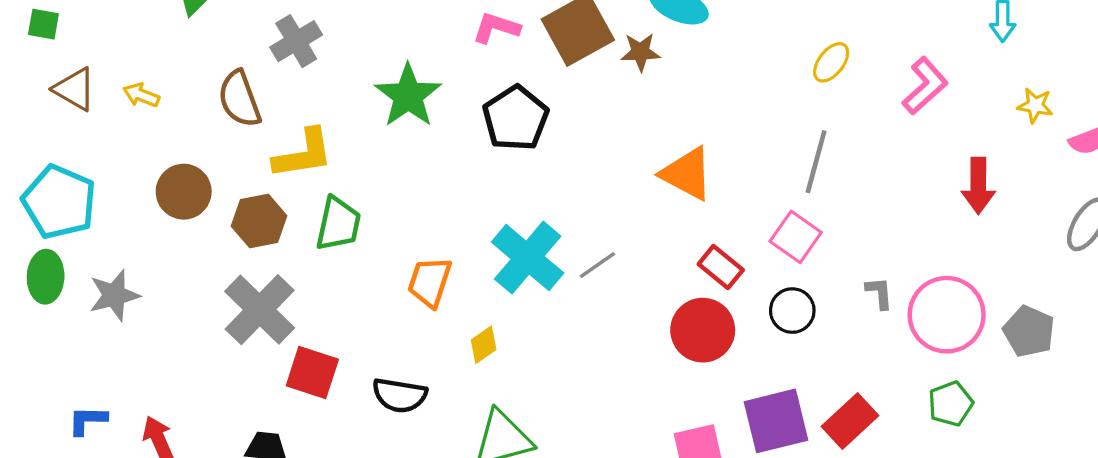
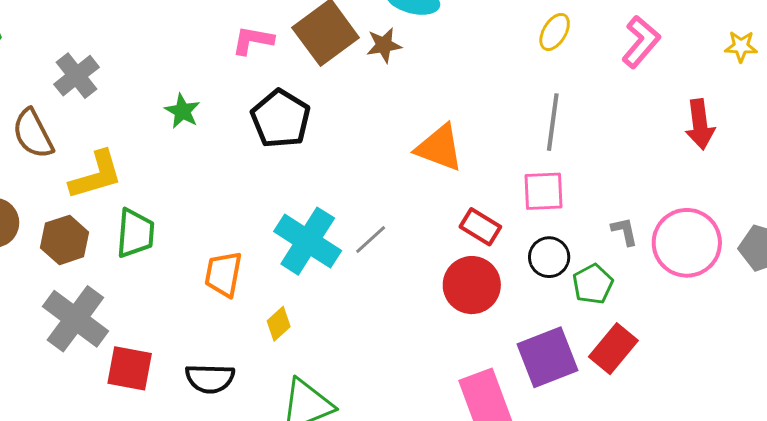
green star: (408, 96) -> (182, 111), size x0.6
pink square: (796, 237) -> (543, 191), turned -30
green pentagon: (951, 404) -> (593, 284), moved

